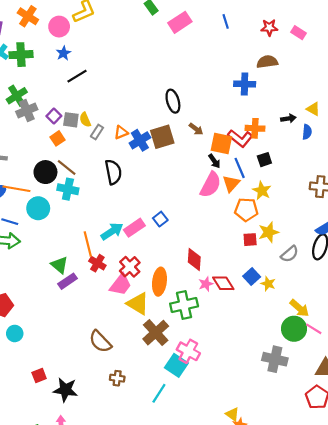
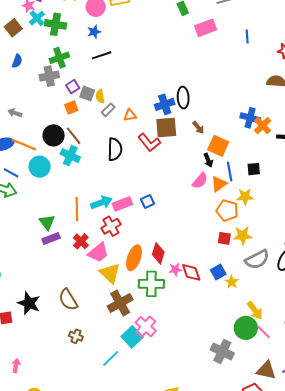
blue cross: (245, 84) -> (250, 118), moved
green cross: (17, 96) -> (59, 58), moved
orange cross: (255, 128) -> (263, 126), moved, turned 30
red L-shape: (240, 138) -> (149, 142), moved
blue cross: (140, 140) -> (165, 104), moved
pink semicircle: (211, 185) -> (200, 181), size x0.7
yellow star: (262, 191) -> (245, 197), turned 30
gray semicircle: (290, 254) -> (257, 259), size x1.4
red diamond: (194, 260) -> (158, 253), moved
red cross: (97, 263) -> (81, 241), moved
red cross: (130, 267) -> (111, 226), moved
black star: (65, 390) -> (29, 303), moved

